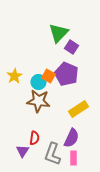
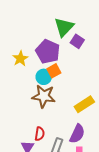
purple pentagon: (66, 74) -> (48, 51), moved
yellow star: (14, 76) -> (20, 59), moved
orange square: (48, 76) -> (54, 71), turned 32

